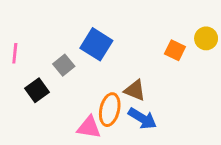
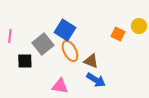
gray square: (64, 65) -> (43, 44), size x1.5
black square: (37, 90) -> (25, 61), turned 35
orange ellipse: (110, 110) -> (70, 51), moved, turned -40

